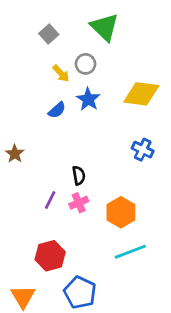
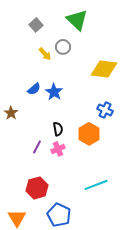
blue star: (88, 99) -> (54, 92), moved
blue semicircle: (57, 110) -> (34, 89), moved
orange hexagon: (121, 212) -> (89, 134), moved

